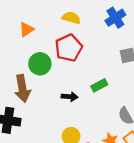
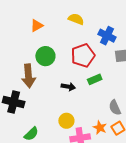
blue cross: (115, 18) -> (107, 36), moved, turned -36
red pentagon: (69, 48) -> (83, 55), moved

